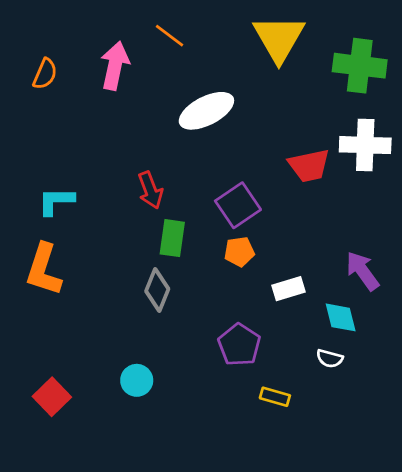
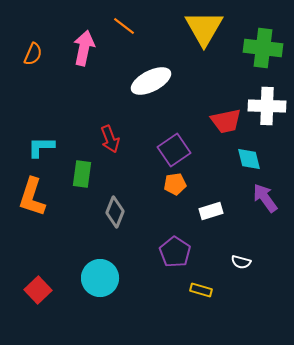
green rectangle: (172, 238) -> (82, 174), moved
cyan diamond: (341, 317) -> (249, 159), moved
cyan circle: (137, 380) -> (100, 278), size x1.6

